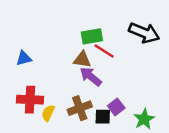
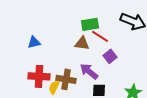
purple arrow: (91, 77) -> (89, 71), moved
purple square: (116, 107) -> (110, 56), moved
brown cross: (80, 108) -> (66, 79), moved, turned 30

